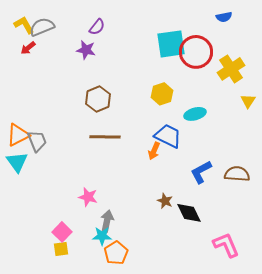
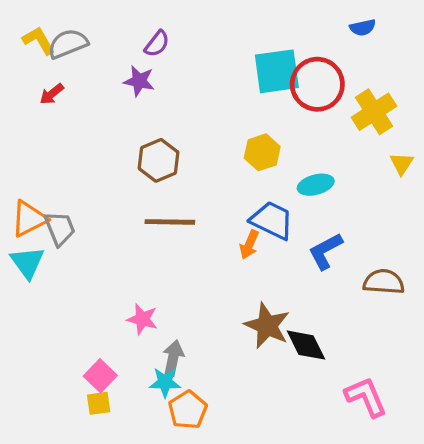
red arrow: (28, 48) -> (52, 94), moved
blue L-shape: (201, 172) -> (325, 251), moved
brown star: (165, 201) -> (267, 326), size x1.8

